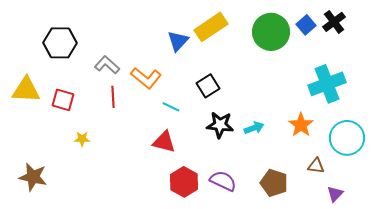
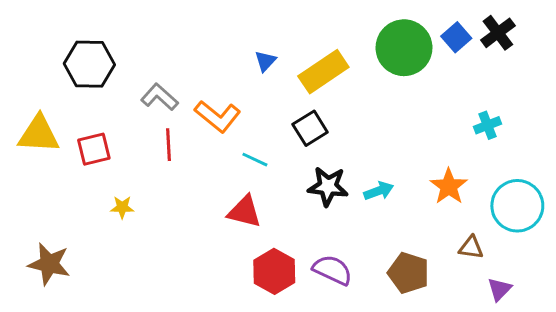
yellow rectangle: (211, 27) -> (323, 72), moved
blue triangle: (178, 41) -> (265, 61), size x0.7
cyan cross: (327, 84) -> (487, 125), size x0.5
red square: (63, 100) -> (94, 149), turned -30

